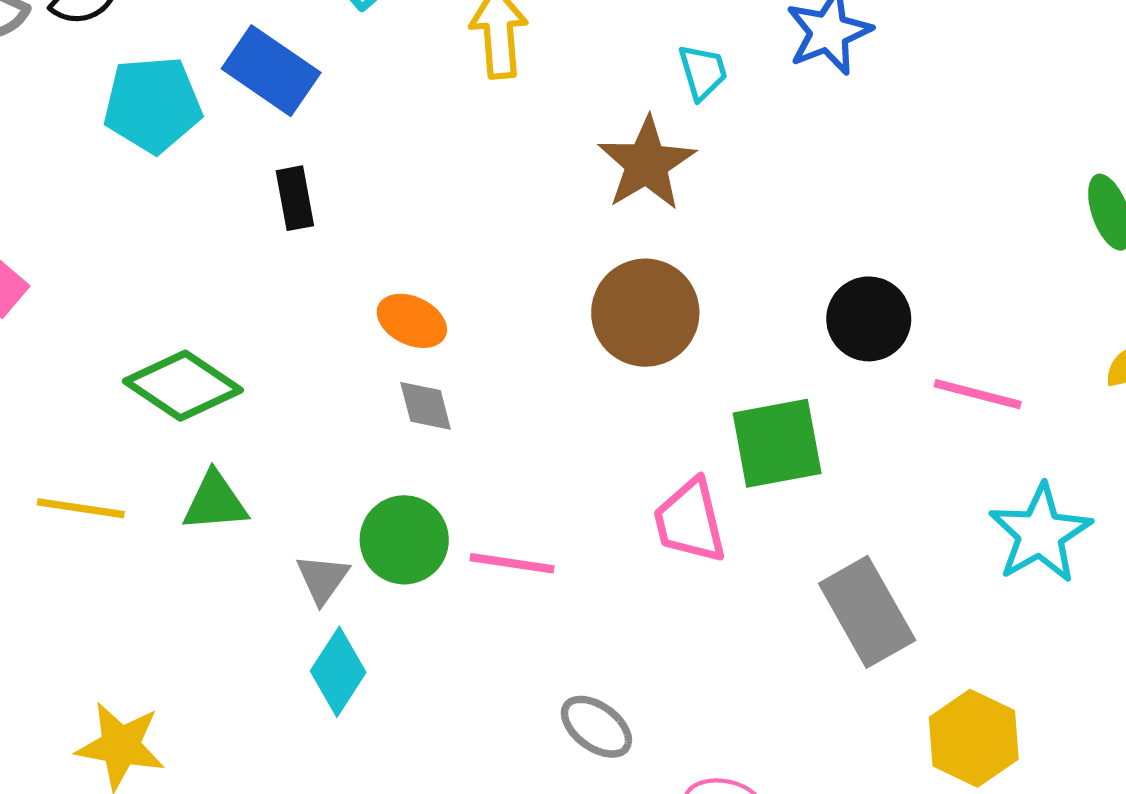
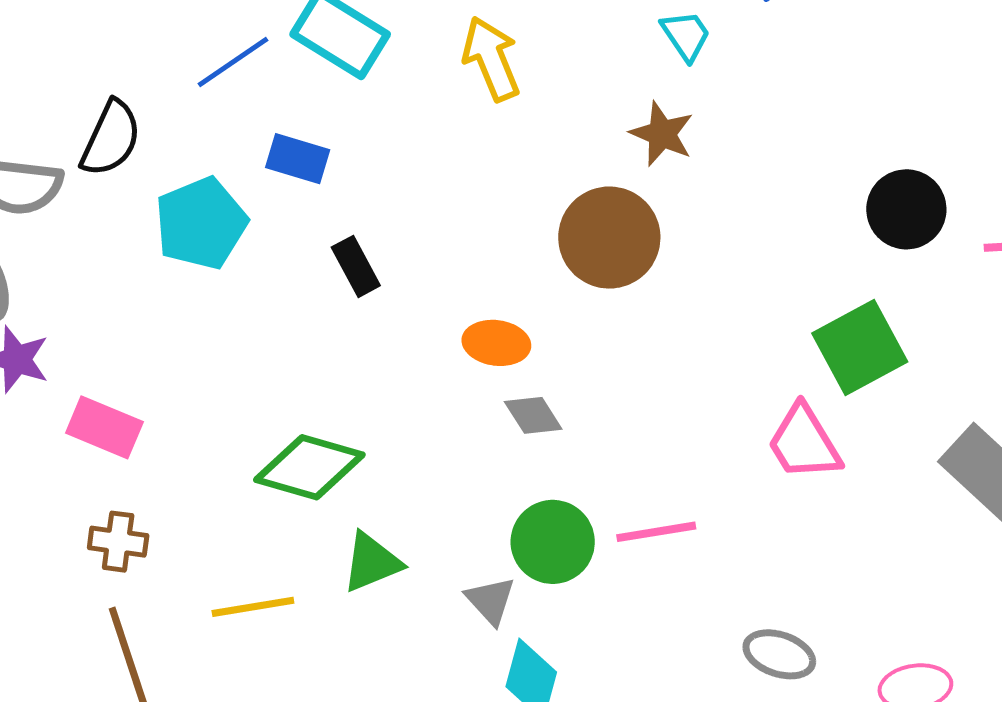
blue rectangle: (271, 71) -> (298, 159), size x0.7
brown star: (647, 164) -> (662, 134), size x0.7
brown circle: (645, 313) -> (609, 238), moved

